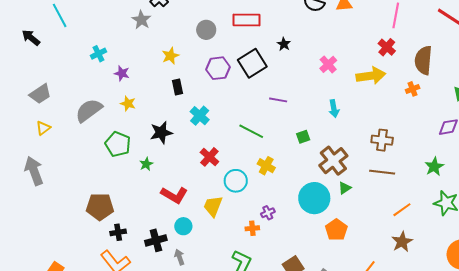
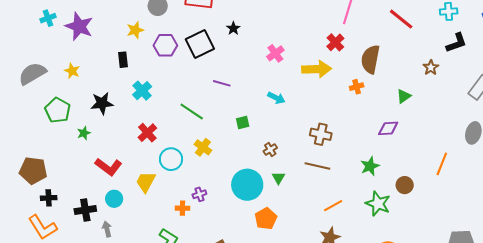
yellow star: (170, 56) -> (135, 30), moved
purple star: (122, 73) -> (79, 26), moved, size x1.8
cyan arrow: (334, 109) -> (276, 98), turned -60
brown cross: (333, 161) -> (270, 150), size x0.5
green triangle: (345, 188) -> (278, 178), turned -32

